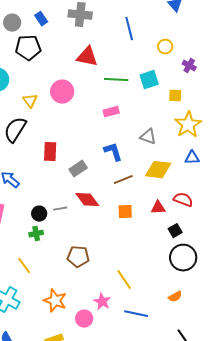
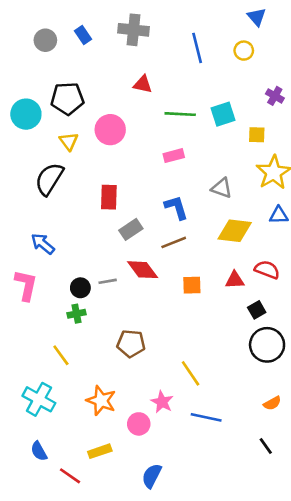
yellow circle: (165, 47) -> (244, 51), moved
black pentagon: (28, 48) -> (67, 99), moved
red triangle: (87, 57) -> (143, 84), size x0.7
red rectangle: (50, 152) -> (109, 197), moved
brown line: (123, 180) -> (174, 242), moved
orange semicircle: (175, 297) -> (272, 403), moved

